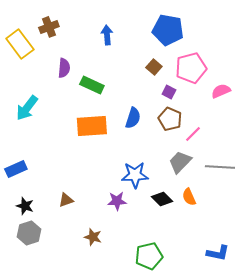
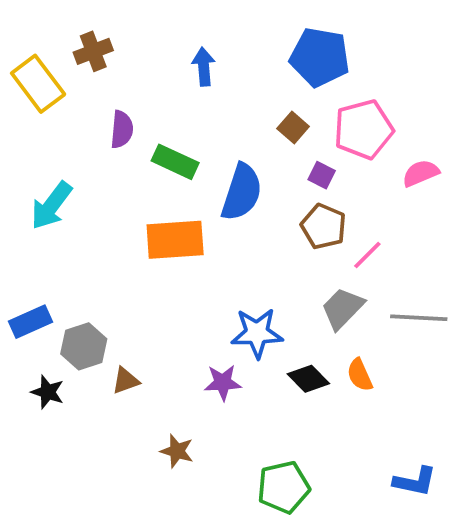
blue semicircle: (133, 118) -> (242, 192), moved, size x1.4
gray hexagon: (29, 233) -> (84, 346), moved

